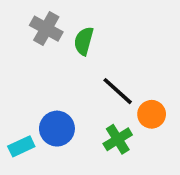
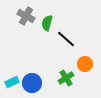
black line: (118, 91) -> (66, 39), moved
blue circle: (57, 129) -> (32, 83), moved

